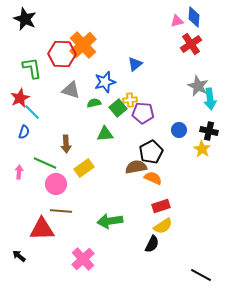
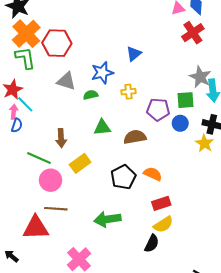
orange cross: (83, 45) -> (26, 34), moved
green square: (118, 108) -> (185, 100), moved, turned 36
purple pentagon: (143, 113) -> (158, 110), moved
black pentagon: (151, 152) -> (123, 177), moved
brown semicircle: (136, 167) -> (135, 137), moved
pink arrow: (19, 172) -> (14, 112), moved

